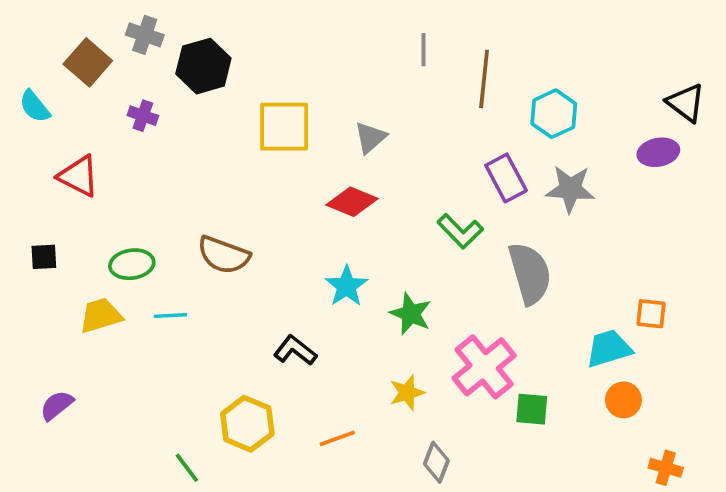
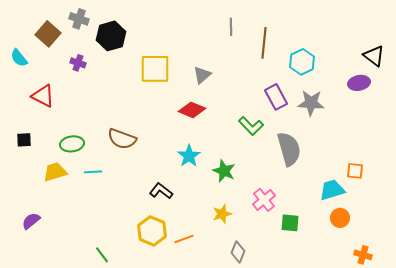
pink cross: (484, 367) -> (264, 200), size x0.7
yellow hexagon: (247, 424) -> (152, 231), moved

